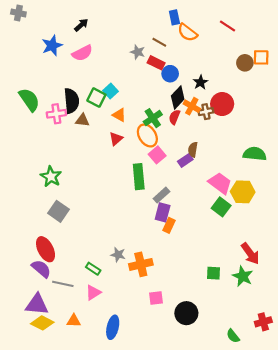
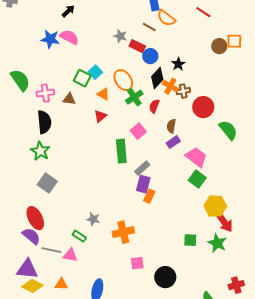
brown line: (159, 42) -> (149, 27), moved
blue star: (52, 46) -> (50, 39), moved, turned 30
pink semicircle: (82, 53) -> (69, 37), turned -126
black semicircle: (72, 101) -> (44, 122), moved
red circle: (222, 104) -> (203, 107), moved
red semicircle: (174, 117) -> (154, 106), moved
orange ellipse: (147, 135) -> (123, 80), moved
green semicircle: (255, 154) -> (228, 130), turned 45
purple rectangle: (185, 160) -> (173, 142), moved
yellow hexagon: (243, 192) -> (215, 206), moved
gray star: (118, 255) -> (93, 219), moved
pink triangle: (93, 293) -> (70, 255), moved, turned 42

